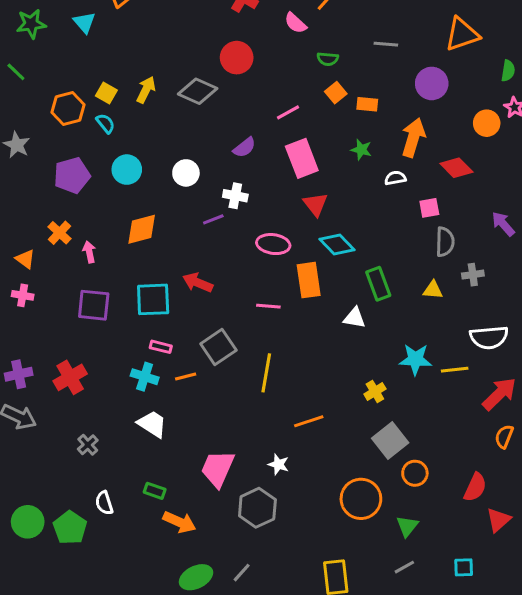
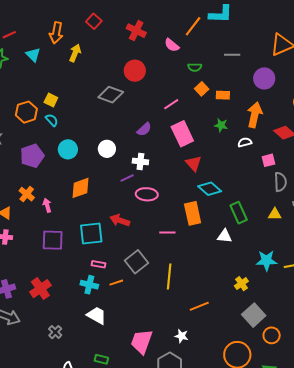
yellow arrow: (146, 90) -> (75, 53), moved
pink ellipse: (273, 244) -> (147, 194), moved

